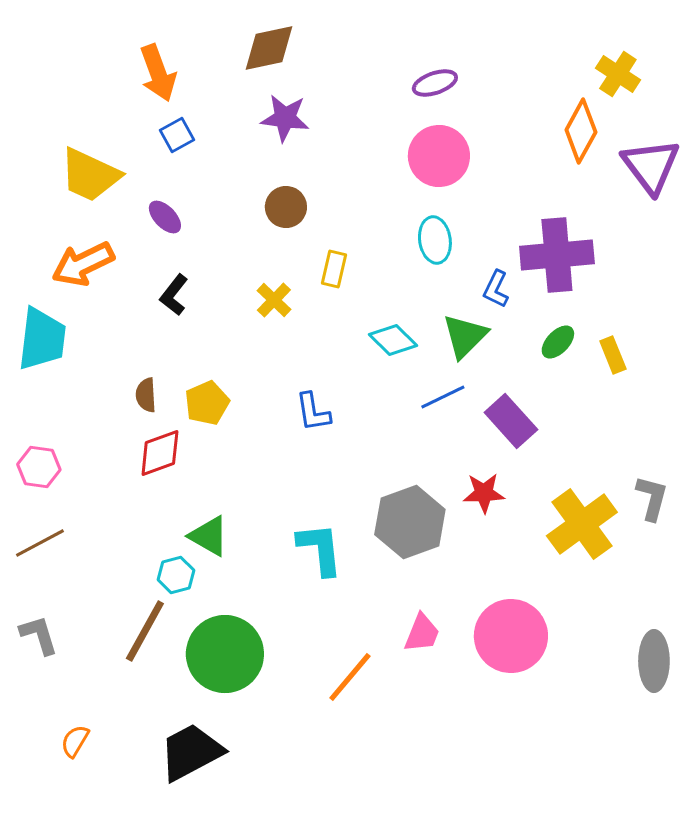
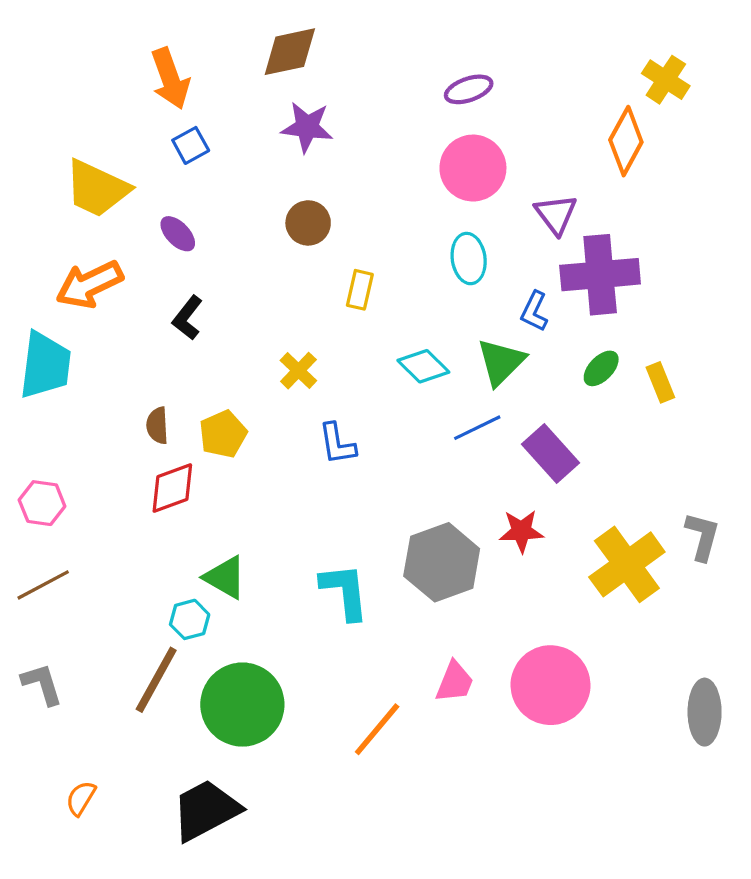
purple triangle: (651, 166) -> (556, 214), moved, size x0.7
yellow cross: (274, 300) -> (298, 371), moved

